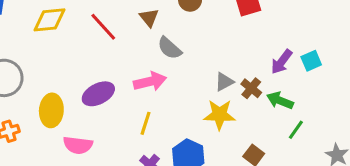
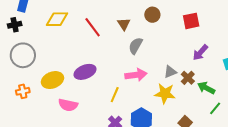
gray semicircle: (169, 48) -> (136, 46), turned 72
purple arrow: (282, 62) -> (200, 52), moved
pink arrow: (150, 82) -> (136, 75), moved
yellow ellipse: (51, 110) -> (52, 80), turned 60

